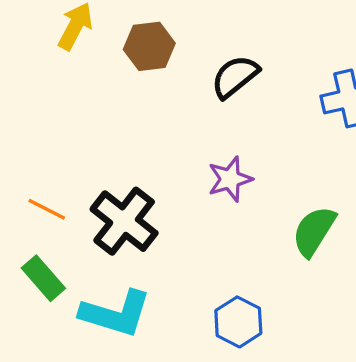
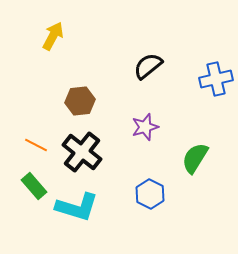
brown hexagon: (149, 46) -> (80, 101), moved
blue hexagon: (238, 322) -> (150, 194), moved

